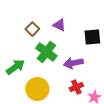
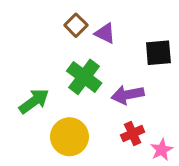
brown square: (32, 29) -> (76, 25), moved

